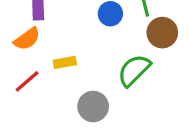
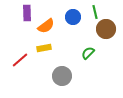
orange semicircle: (27, 39) -> (46, 26), moved
green semicircle: (134, 70) -> (88, 53), size x0.6

